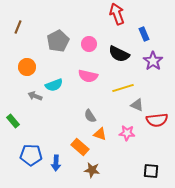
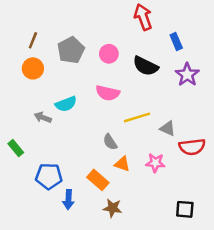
brown line: (18, 27) -> (33, 40), moved
orange circle: (27, 67) -> (33, 68), moved
yellow line: (123, 88) -> (137, 117), moved
blue pentagon: (31, 155) -> (49, 176), moved

